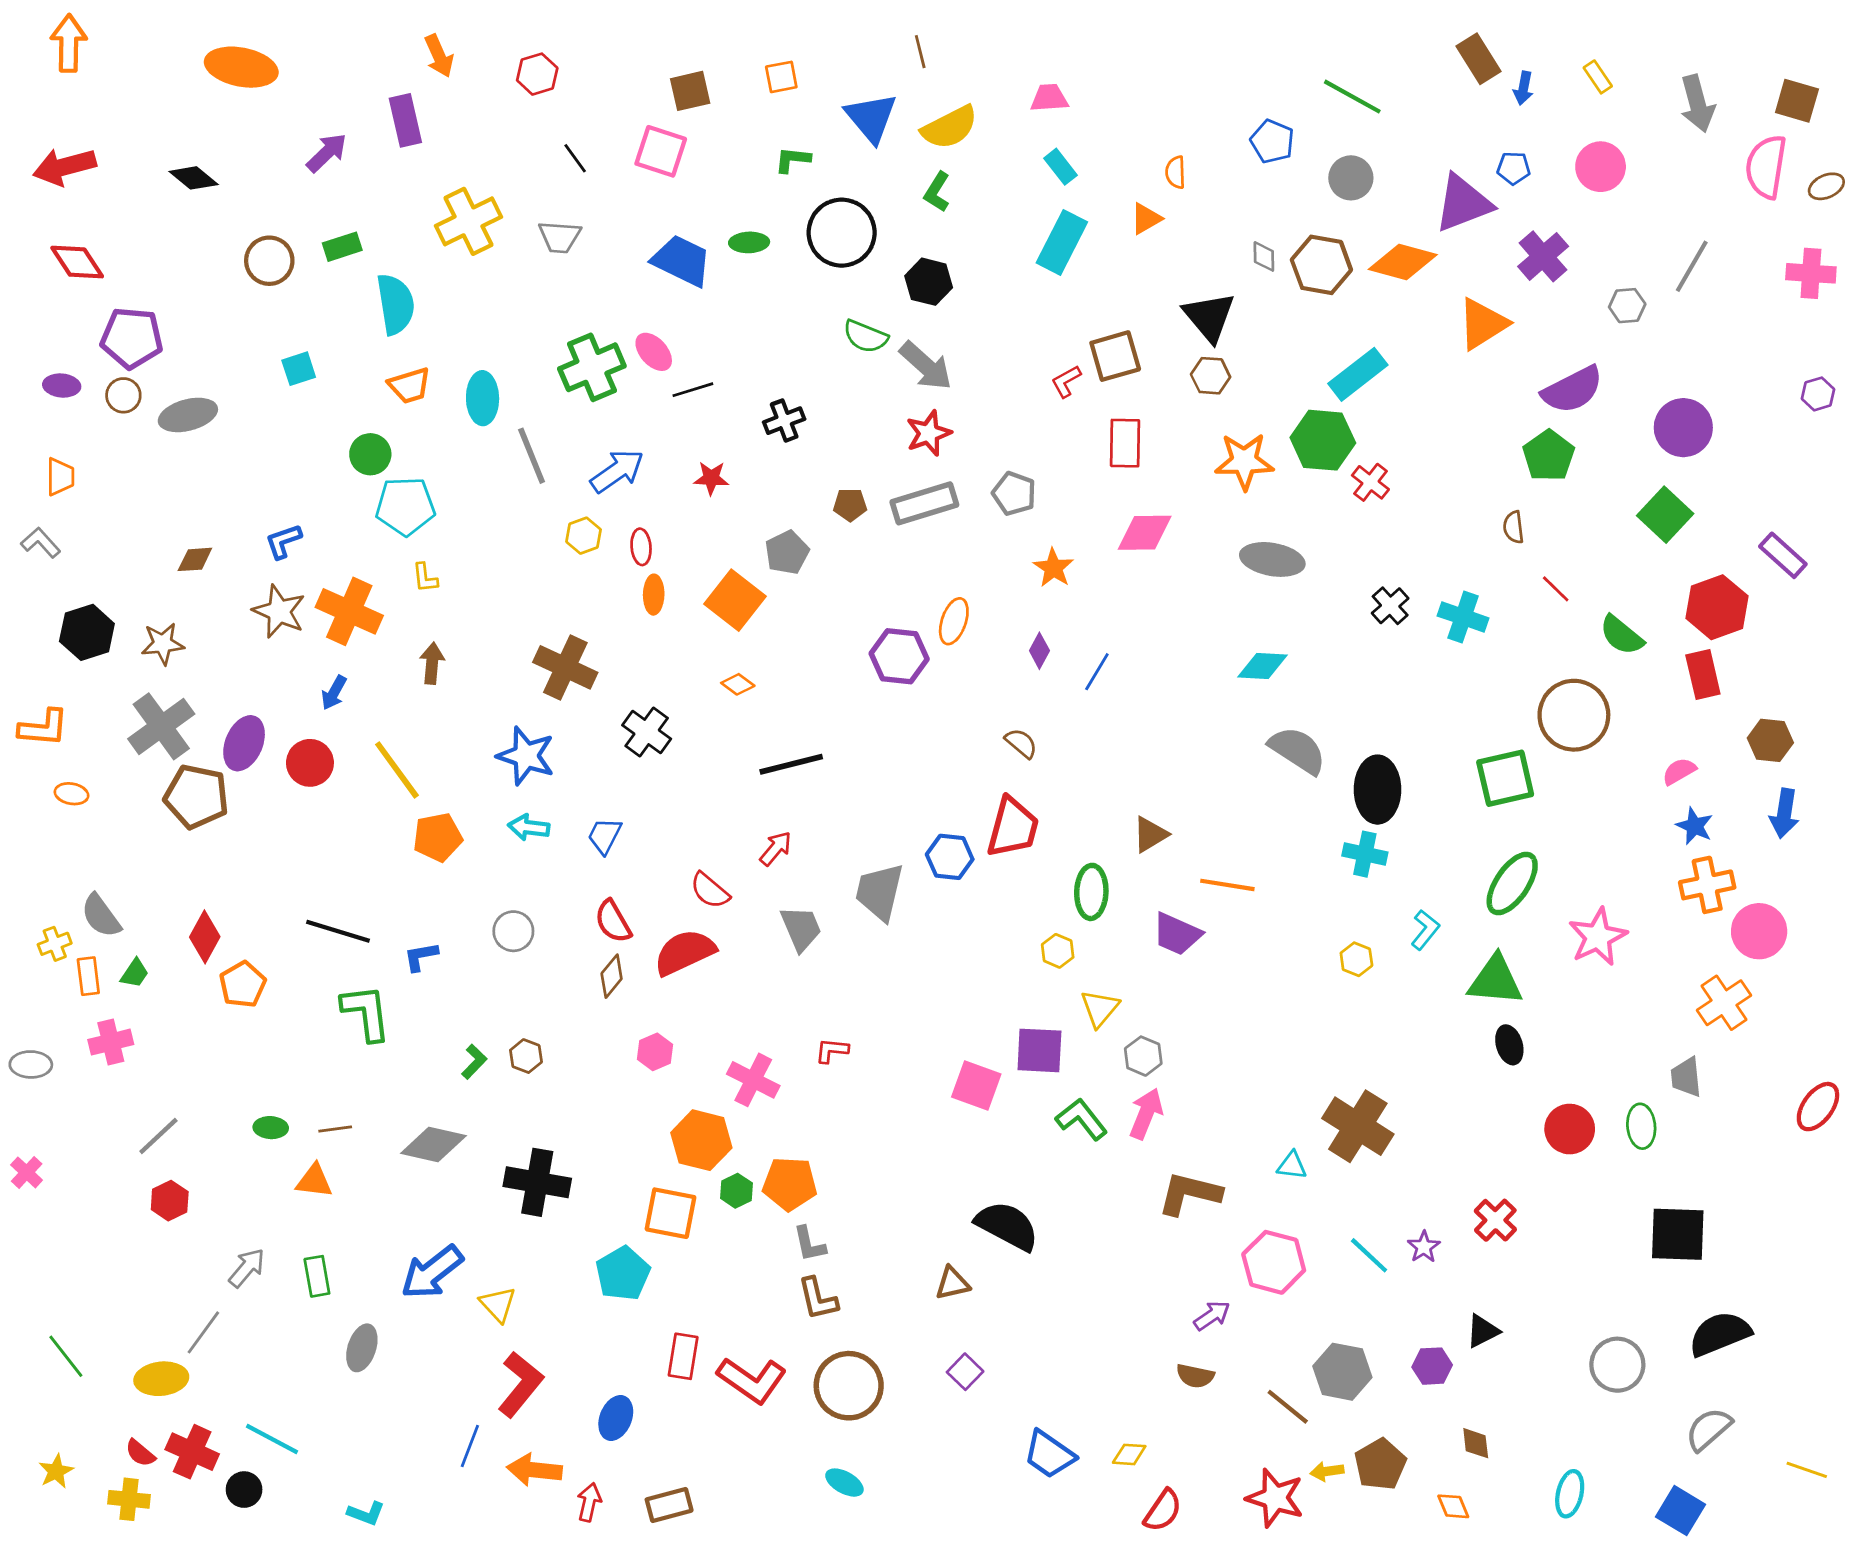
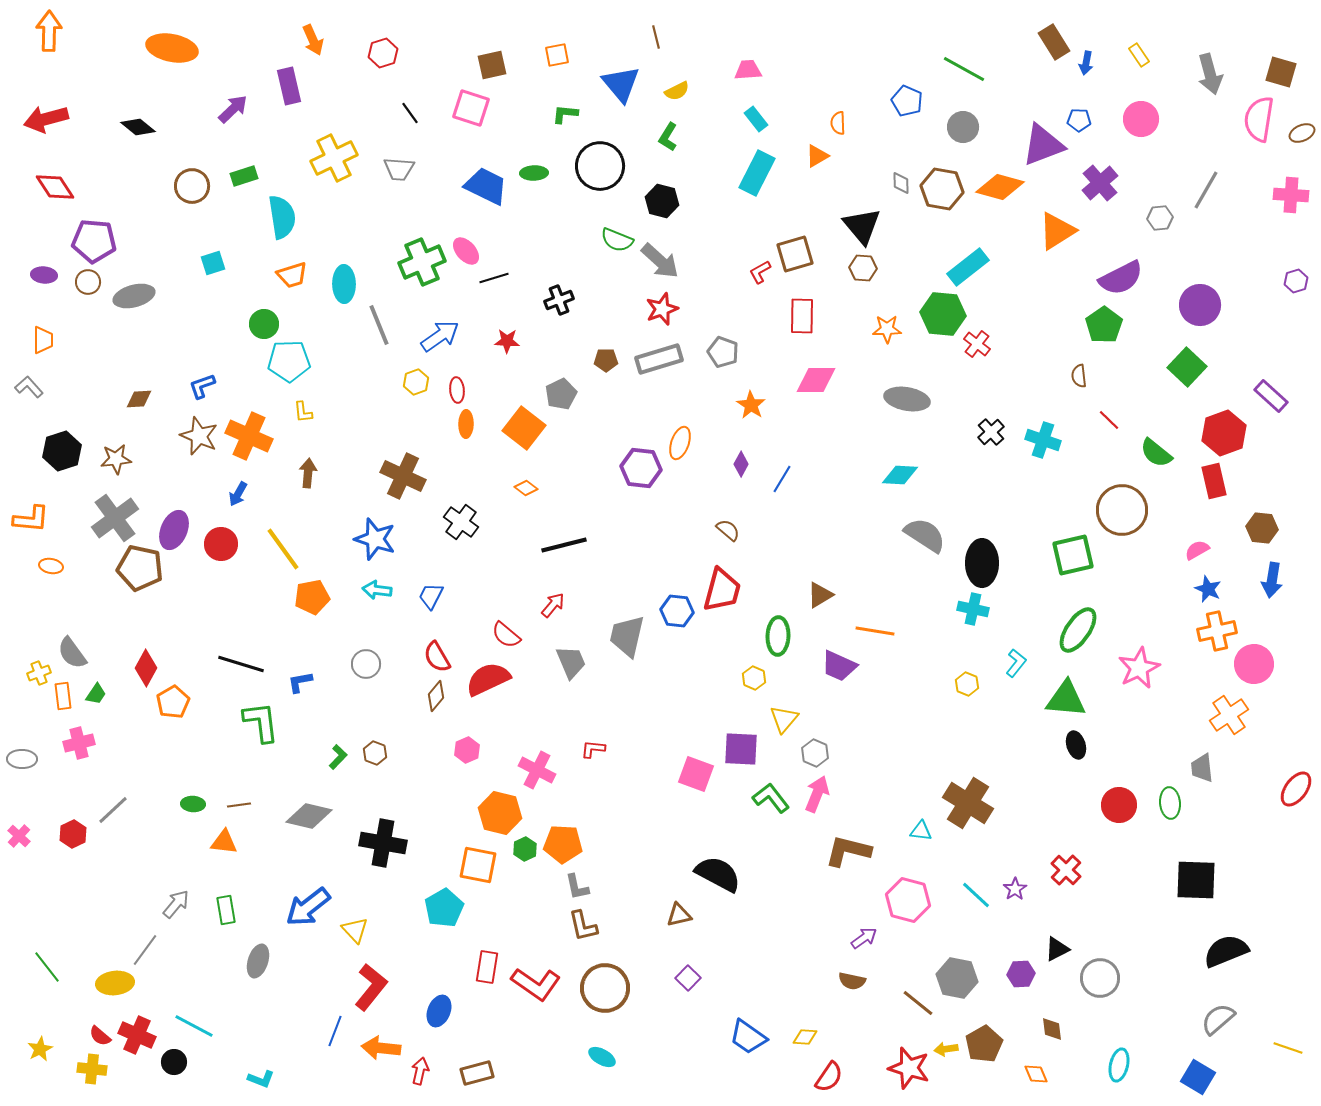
yellow semicircle: (950, 127) -> (677, 91), size x0.6
orange star: (1244, 461) -> (887, 329), size x0.7
red hexagon: (170, 1201) -> (73, 834), moved
gray circle: (1617, 1365) -> (1100, 978), moved

